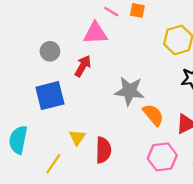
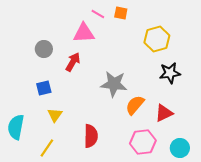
blue square: (50, 96) -> (44, 88), size x0.6
orange semicircle: (153, 115) -> (135, 105), turned -100
yellow triangle: (77, 138) -> (55, 115), moved

